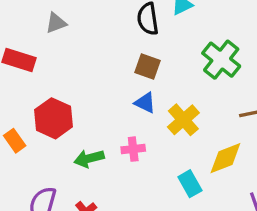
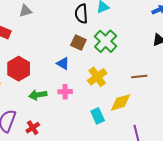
green cross: (221, 60) -> (106, 41), moved
blue triangle: (145, 103) -> (63, 64), moved

